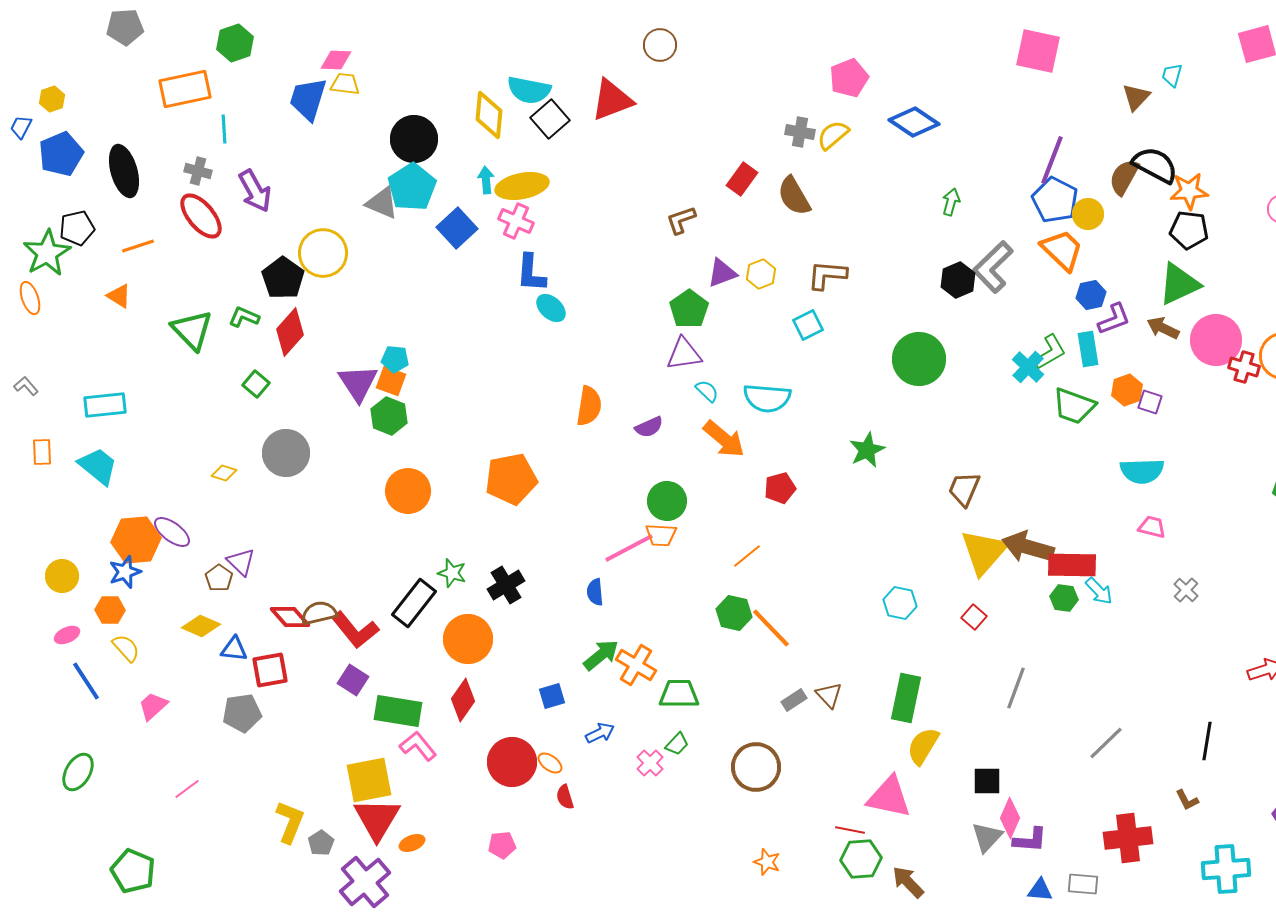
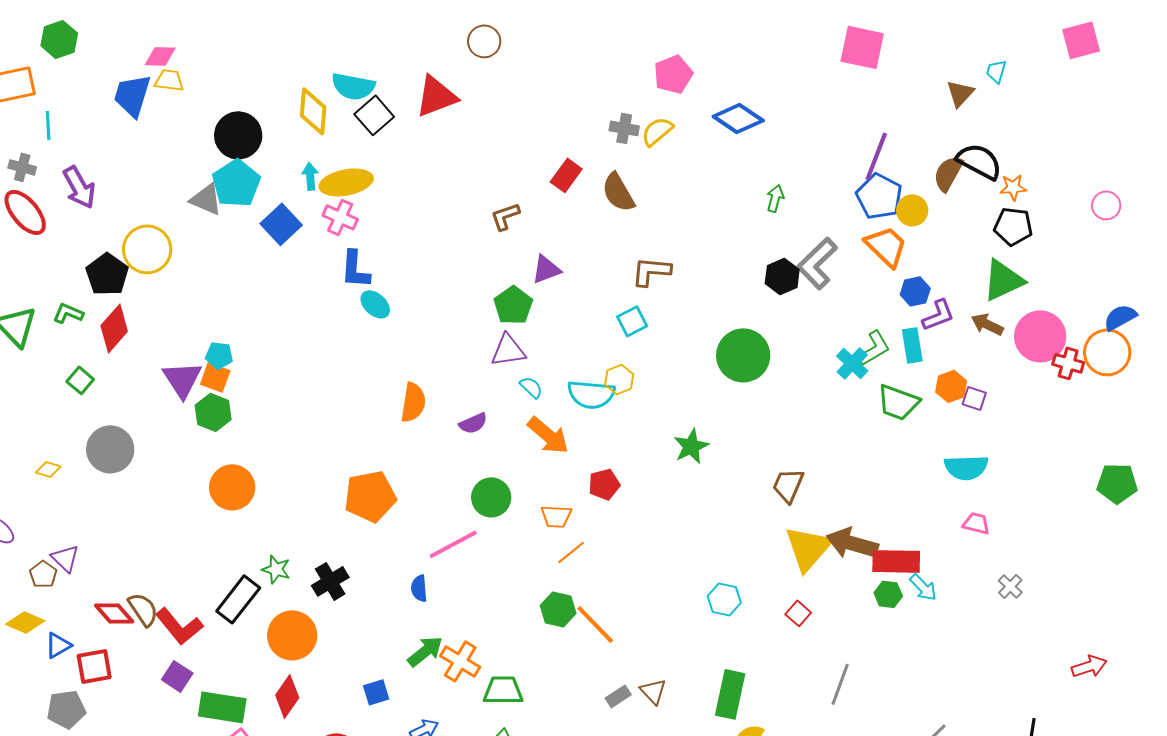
orange star: (1189, 191) -> (1013, 187), size x0.7
yellow hexagon: (761, 274) -> (619, 379), moved
orange pentagon: (511, 479) -> (370, 496), moved
orange trapezoid: (661, 535) -> (556, 516), moved
brown semicircle: (319, 613) -> (143, 609), turned 69
blue triangle: (234, 649) -> (58, 645), turned -36

